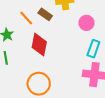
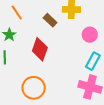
orange line: (26, 18) -> (17, 12), moved

